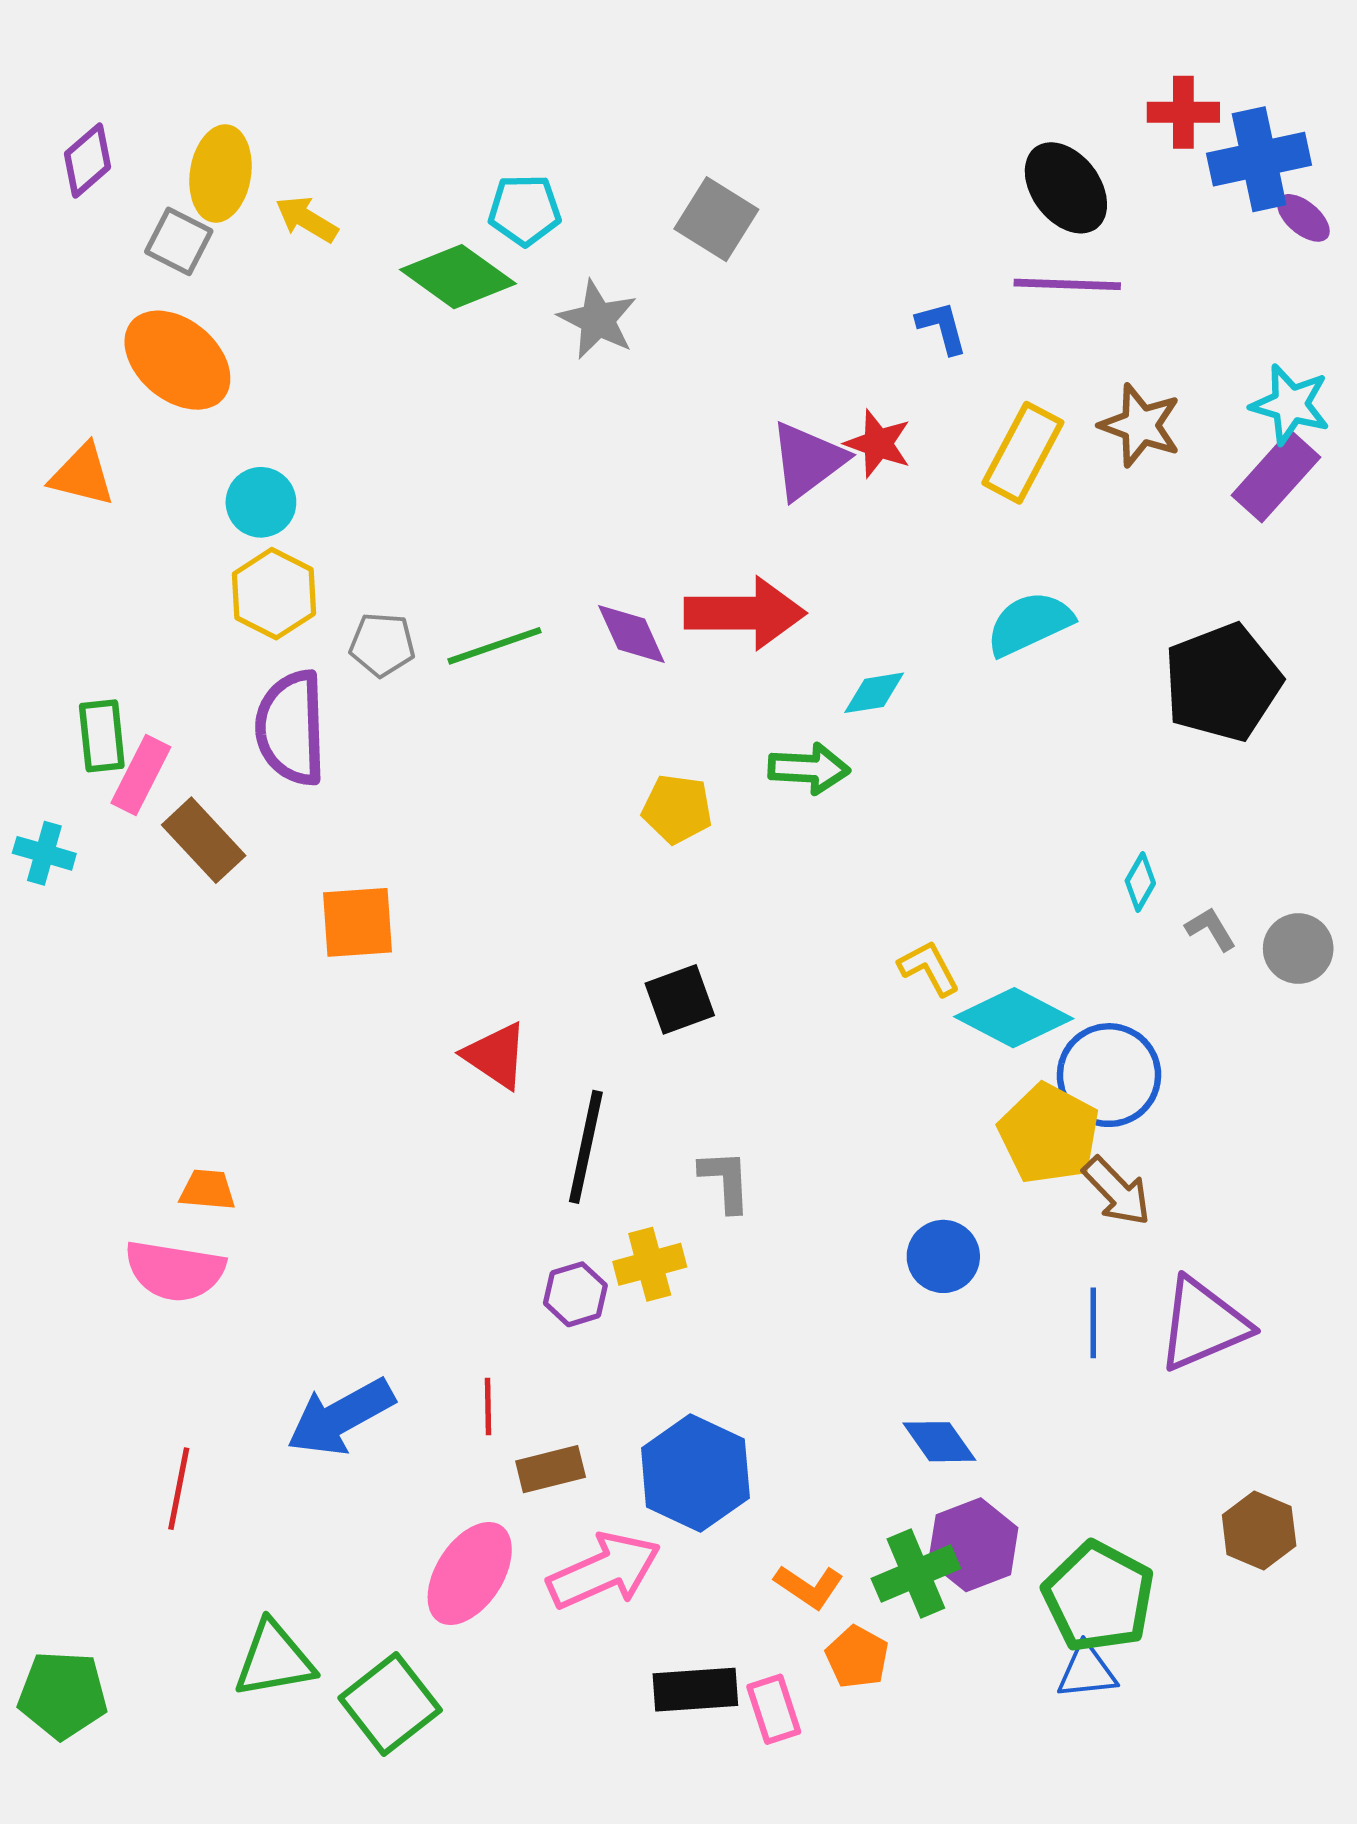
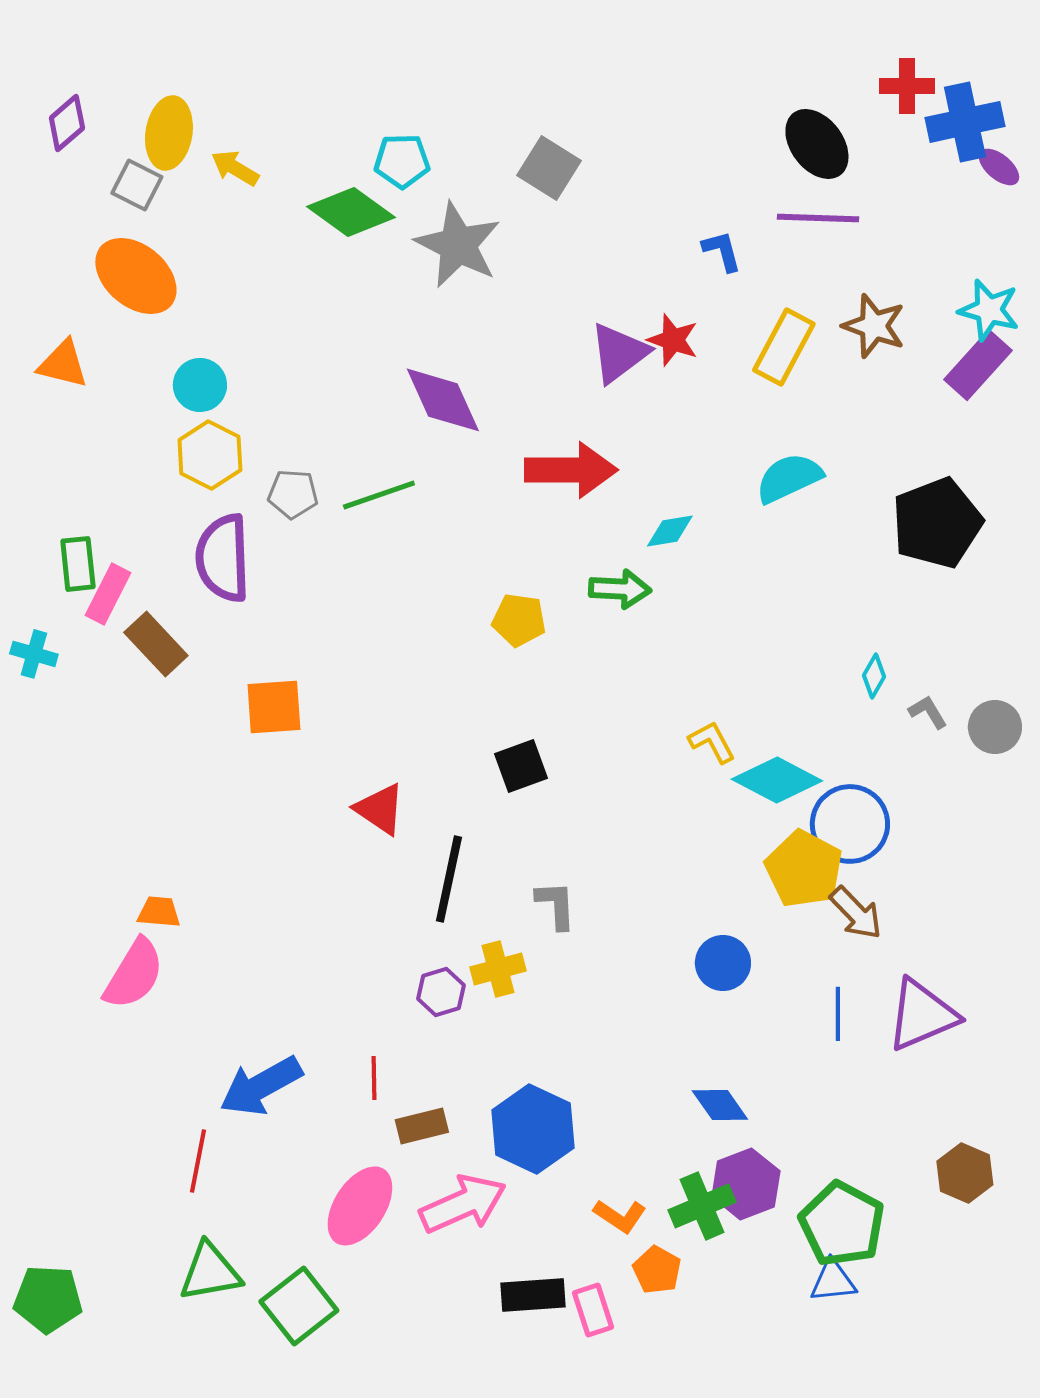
gray star: (598, 320) -> (458, 245), size x1.4
purple diamond: (631, 634) -> (443, 400), moved, size x1.4
pink semicircle: (175, 1271) -> (134, 974), turned -68
red line: (179, 1489) -> (198, 1161), moved

